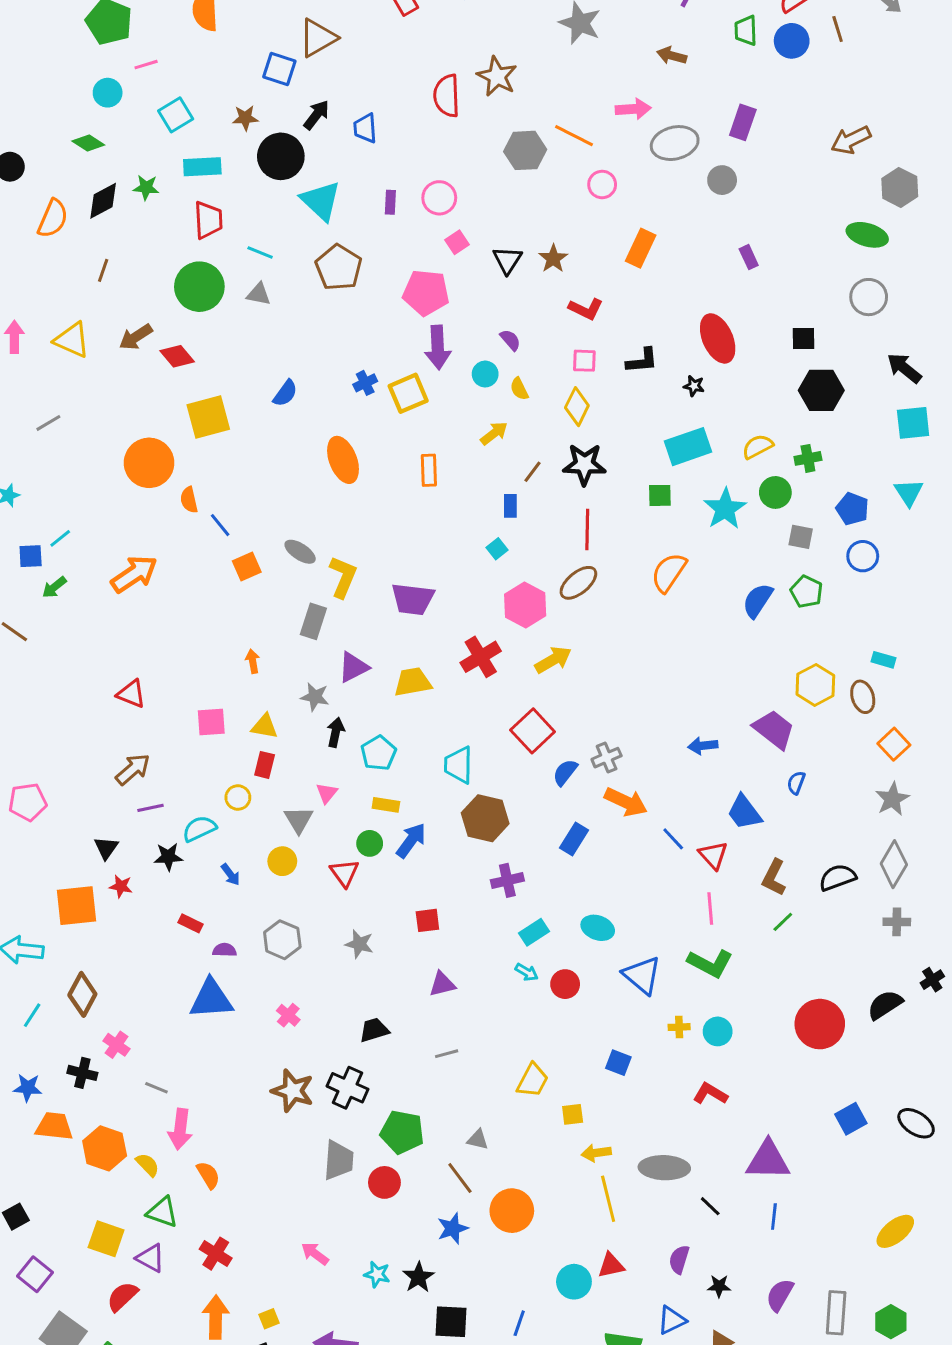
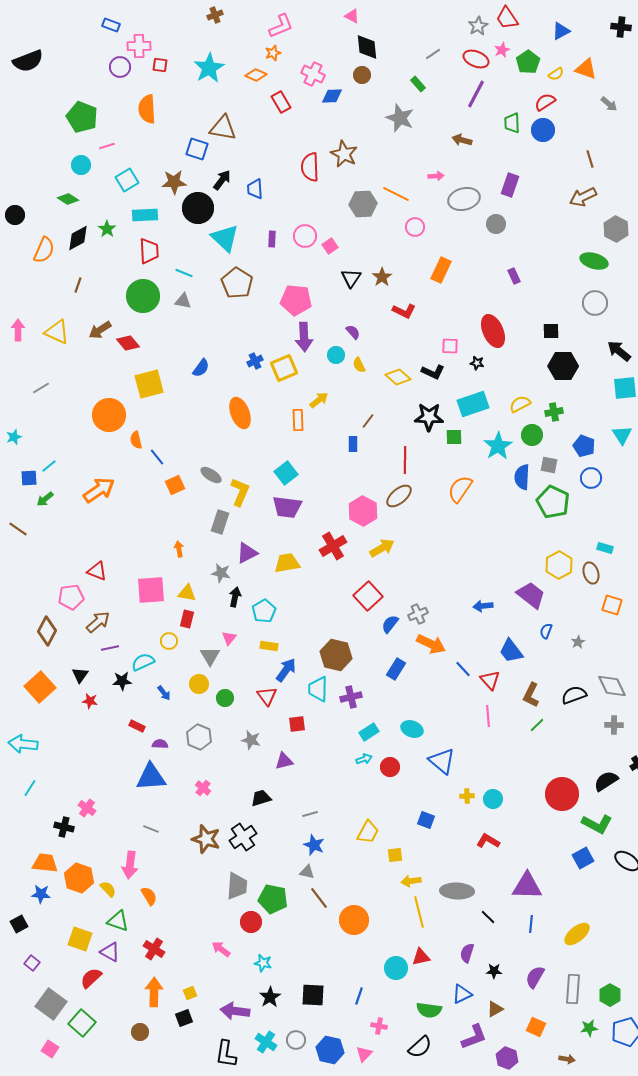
brown line: (838, 29) -> (590, 159), moved
brown triangle: (318, 38) -> (223, 128), turned 40
pink arrow: (633, 109) -> (436, 176), size x0.7
brown star: (245, 118) -> (174, 182), size x1.4
green star: (146, 187) -> (107, 229), turned 30
pink square: (457, 242) -> (330, 246), moved
pink square: (584, 361) -> (450, 346), moved
black L-shape: (642, 361) -> (433, 372), moved, turned 30
yellow diamond: (577, 407) -> (398, 377), turned -75
yellow arrow: (494, 433) -> (319, 400), moved
black star: (584, 464) -> (429, 417), moved
cyan square: (497, 549) -> (286, 473), moved, size x1.6
green pentagon: (806, 592) -> (553, 502), size x1.5
blue semicircle: (758, 601) -> (522, 477), moved, turned -30
pink square: (211, 722) -> (151, 590), size x1.4
orange square: (894, 744) -> (612, 605), turned -30
cyan trapezoid: (458, 765) -> (318, 689), moved
gray star: (892, 799) -> (578, 642), moved, size x0.6
pink pentagon: (28, 802) -> (71, 597), moved
green circle: (370, 843) -> (225, 698), moved
gray diamond: (894, 864) -> (612, 686), turned -56
red triangle: (344, 873) -> (267, 696), moved
orange square: (76, 906) -> (40, 687), moved, turned -36
green L-shape: (710, 963) -> (597, 824), moved
cyan arrow: (527, 972) -> (364, 759), turned -49
purple triangle: (442, 984) -> (284, 761), moved
brown diamond: (82, 994) -> (47, 631), moved
blue star: (28, 1088) -> (41, 894), moved
gray line: (156, 1088) -> (151, 829), moved
black cross: (347, 1088) -> (243, 837), turned 32
green pentagon: (402, 1132) -> (273, 899), moved
gray triangle: (478, 1140) -> (307, 872), moved
red circle: (384, 1182) -> (251, 922), moved
blue star: (453, 1228) -> (314, 845), moved, turned -30
yellow ellipse: (895, 1231) -> (577, 934), moved
purple square: (35, 1274) -> (32, 963), size x0.7
black star: (419, 1277) -> (270, 997), moved

